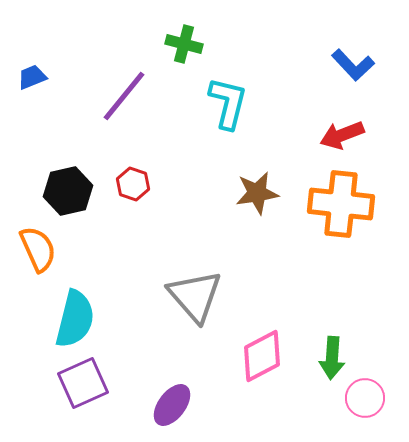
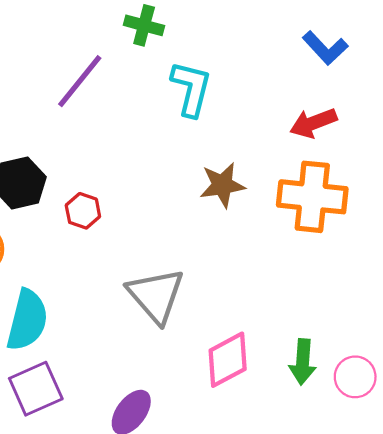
red hexagon: (133, 184) -> (83, 211), moved
pink circle: (365, 398) -> (355, 377), moved

